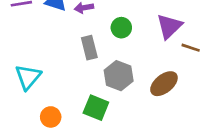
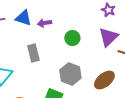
gray rectangle: (89, 48) -> (33, 53), moved

